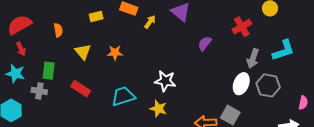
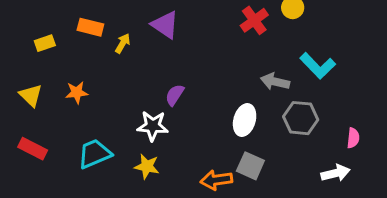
red cross: (242, 27) -> (254, 20), moved
purple semicircle: (205, 43) -> (175, 95), moved
cyan L-shape: (283, 50) -> (318, 66), turned 70
gray arrow: (253, 58) -> (275, 82), turned 90
white ellipse: (241, 84) -> (245, 120), moved

